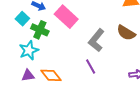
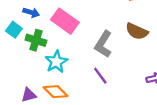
cyan star: (29, 50) -> (56, 62), moved

